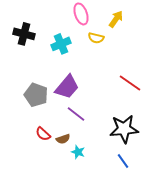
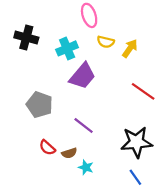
yellow arrow: (116, 19) -> (130, 48), moved
purple trapezoid: (67, 87) -> (82, 76), moved

